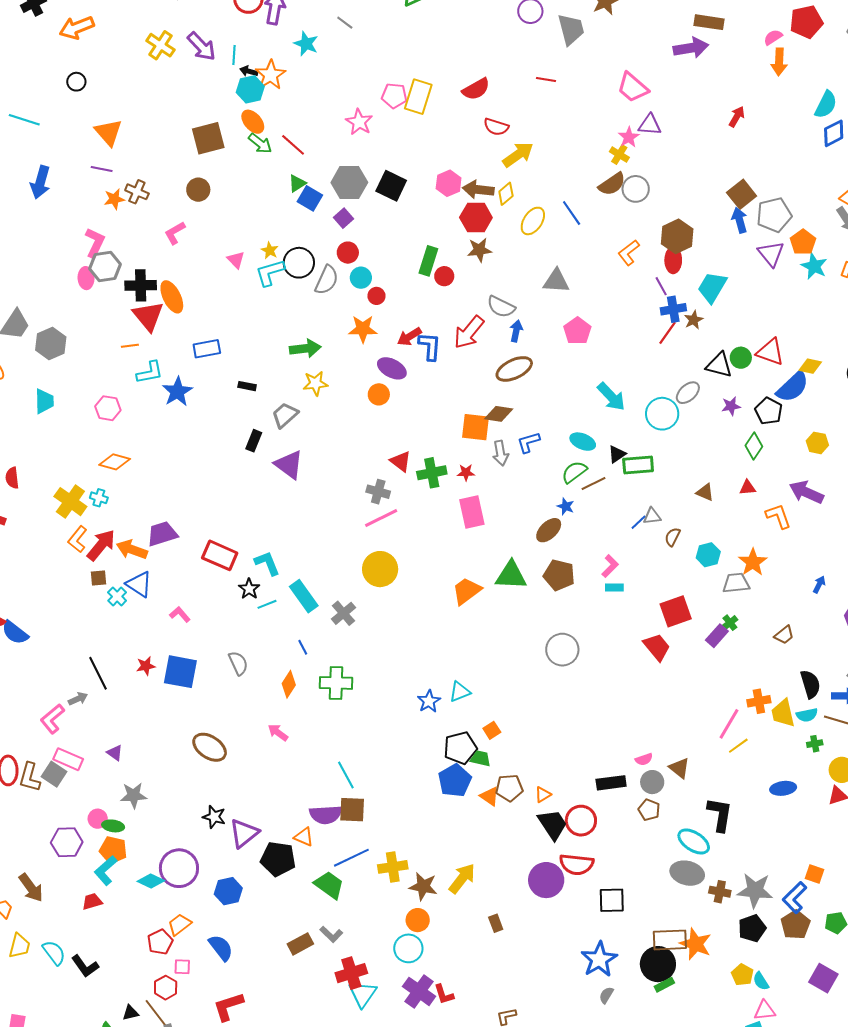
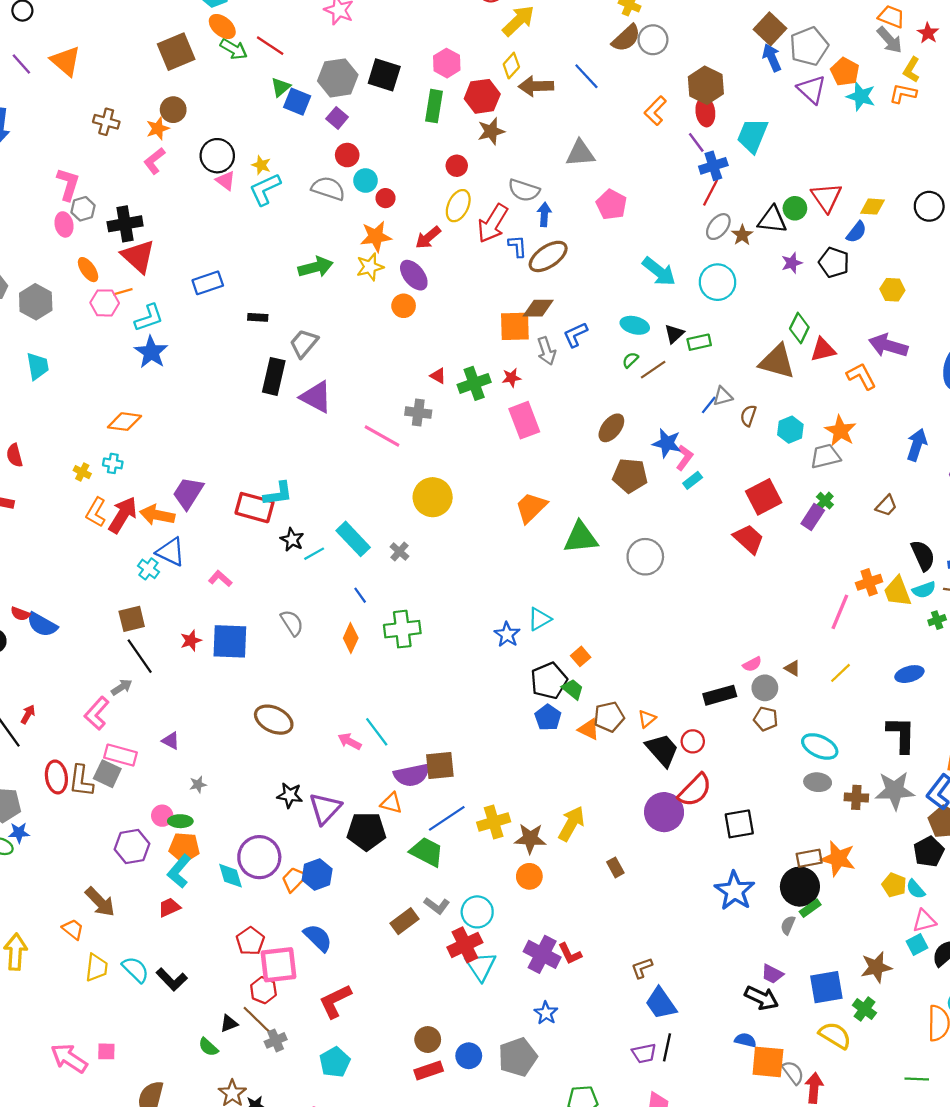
purple line: (102, 169) -> (21, 64), moved, turned 45
brown arrow: (478, 190) -> (536, 86), moved
orange star: (114, 199) -> (158, 128), moved
yellow ellipse: (533, 221) -> (458, 206), moved
green rectangle: (428, 261) -> (434, 106), moved
black circle: (299, 263) -> (217, 156), moved
gray hexagon: (105, 267) -> (83, 209), size x0.7
gray semicircle: (327, 280) -> (328, 188), turned -88
orange ellipse: (172, 297) -> (88, 270), moved, size x0.7
brown star: (694, 320) -> (742, 235), moved
blue L-shape: (430, 346) -> (517, 246), moved, size x0.7
red triangle: (770, 352) -> (826, 197), turned 44
purple ellipse: (392, 368) -> (414, 275), turned 32
yellow star: (315, 383) -> (370, 267), moved
blue semicircle: (793, 387) -> (856, 232), size x0.6
blue star: (177, 392) -> (151, 352), moved
gray ellipse: (688, 393) -> (718, 227), moved
pink hexagon: (108, 408) -> (105, 303), moved
black rectangle: (254, 441) -> (274, 376), size x1.5
green diamond: (754, 446) -> (799, 328), moved
red triangle: (401, 461) -> (438, 376), size x0.7
green rectangle: (638, 465) -> (699, 342), size x0.7
green semicircle: (574, 472) -> (630, 360), size x0.6
red triangle: (748, 488) -> (823, 350), size x1.4
brown triangle: (705, 492) -> (777, 362), size x1.8
yellow cross: (70, 502) -> (82, 472), size x0.5
blue star: (566, 506) -> (667, 443), moved, size x1.5
pink line: (381, 518) -> (382, 436), moved, turned 64
purple trapezoid: (162, 534) -> (188, 493), turned -32
cyan L-shape: (267, 563) -> (278, 494), moved, turned 112
green triangle: (511, 575) -> (581, 538), moved
brown square: (99, 578) -> (132, 619), moved, size x1.4
blue arrow: (819, 585) -> (917, 445), size x1.6
cyan rectangle: (614, 587) -> (693, 480), turned -30
gray cross: (343, 613) -> (399, 552), size x0.7
pink arrow: (278, 733) -> (350, 741), moved
yellow line: (738, 746) -> (841, 673), moved
green trapezoid: (481, 759) -> (573, 689), turned 35
brown triangle: (679, 768) -> (792, 668), size x0.7
cyan line: (346, 775) -> (377, 732), moved
blue pentagon: (455, 781) -> (548, 717), size x0.7
gray star: (134, 795) -> (198, 784), size x0.6
black L-shape: (720, 814) -> (901, 735), moved
red circle: (581, 821) -> (693, 741), size x0.7
red semicircle: (577, 864) -> (695, 790), turned -44
gray ellipse: (687, 873) -> (818, 782), size x0.7
cyan diamond: (151, 881) -> (231, 876), turned 56
orange trapezoid: (180, 924) -> (294, 879), moved
black pentagon: (752, 928) -> (929, 852), moved
brown rectangle: (670, 940) -> (809, 858), size x0.7
cyan circle: (408, 948) -> (477, 912), moved
pink square: (182, 967) -> (278, 965), size x2.0
gray semicircle: (606, 995) -> (788, 925), moved

